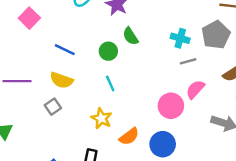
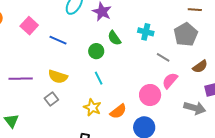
cyan cross: (180, 38) -> (146, 32), moved
blue line: (65, 50) -> (58, 40), moved
gray line: (188, 61) -> (163, 57), turned 48
orange semicircle: (129, 136) -> (118, 111), moved

